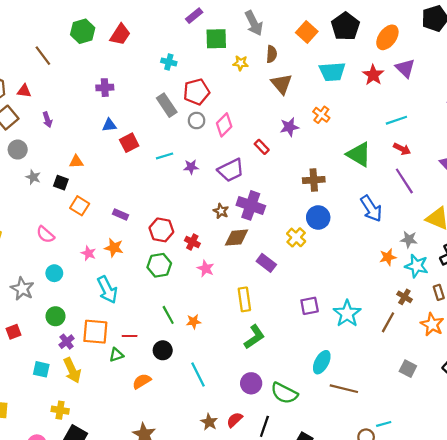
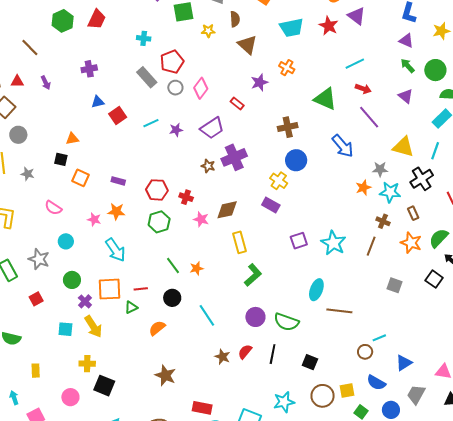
purple arrow: (47, 120) -> (46, 83), moved
gray star: (33, 177) -> (28, 174), moved
purple cross: (251, 205) -> (234, 157), turned -35
brown diamond: (236, 238) -> (227, 210), moved
purple rectangle: (266, 263) -> (271, 205), moved

